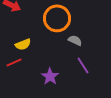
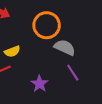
gray semicircle: (75, 40) -> (65, 47), size x1.5

